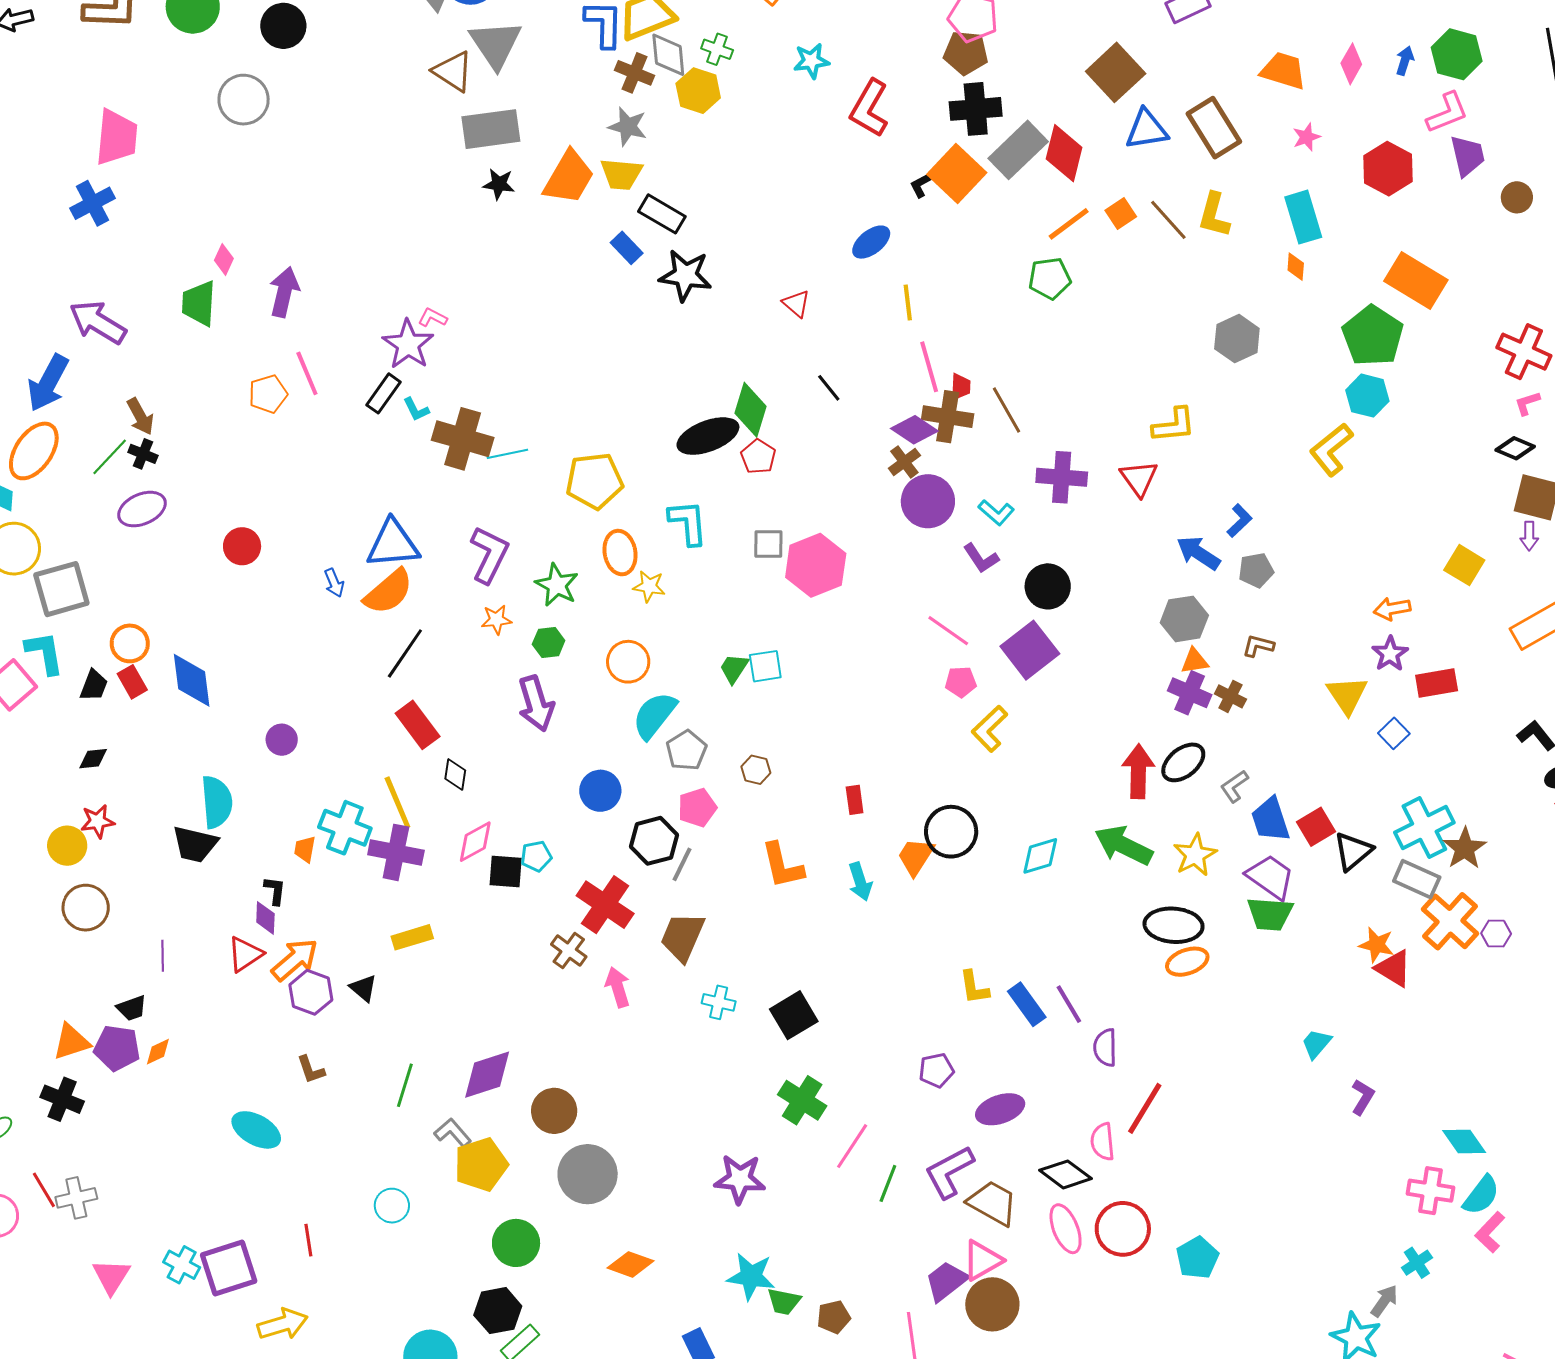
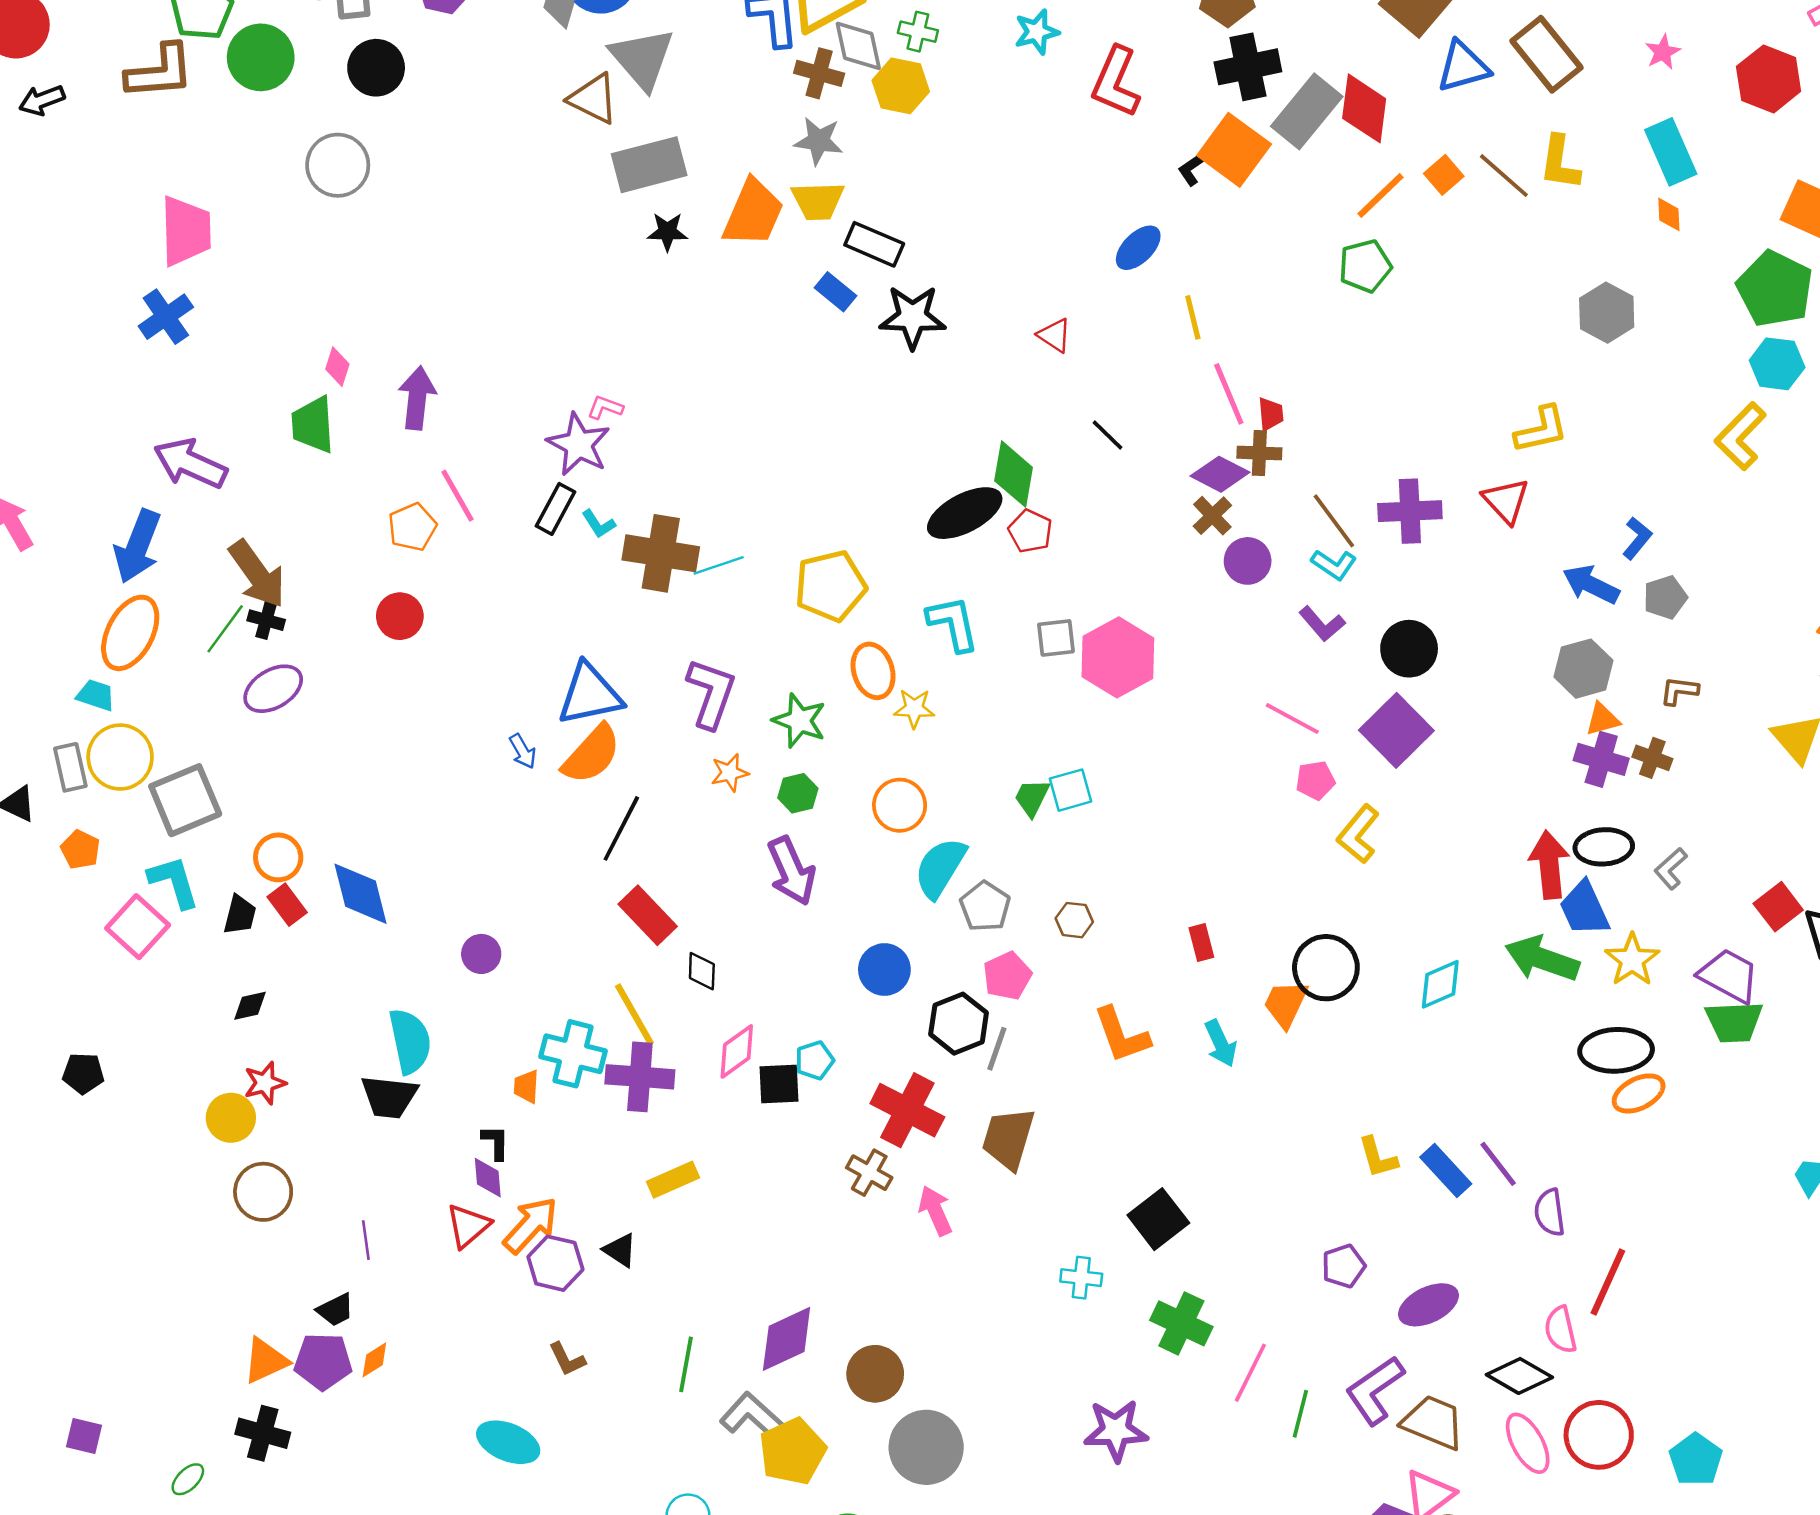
brown line: (1007, 410) -> (1334, 521), moved
brown arrow: (140, 417) -> (257, 574), size x1.5
brown cross: (948, 417) -> (1259, 453), size x0.7
purple circle: (928, 501) -> (1248, 561), size x0.7
red circle: (242, 546) -> (400, 616), moved
black ellipse: (1183, 762) -> (1604, 847), turned 42
blue trapezoid: (1270, 820) -> (1584, 909), moved
cyan cross: (719, 1002) -> (1081, 1278), moved
gray L-shape: (453, 1133) -> (753, 1416), size x1.4

